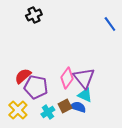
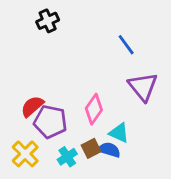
blue line: (110, 24) -> (126, 45), moved
purple triangle: (84, 78) -> (143, 87), moved

